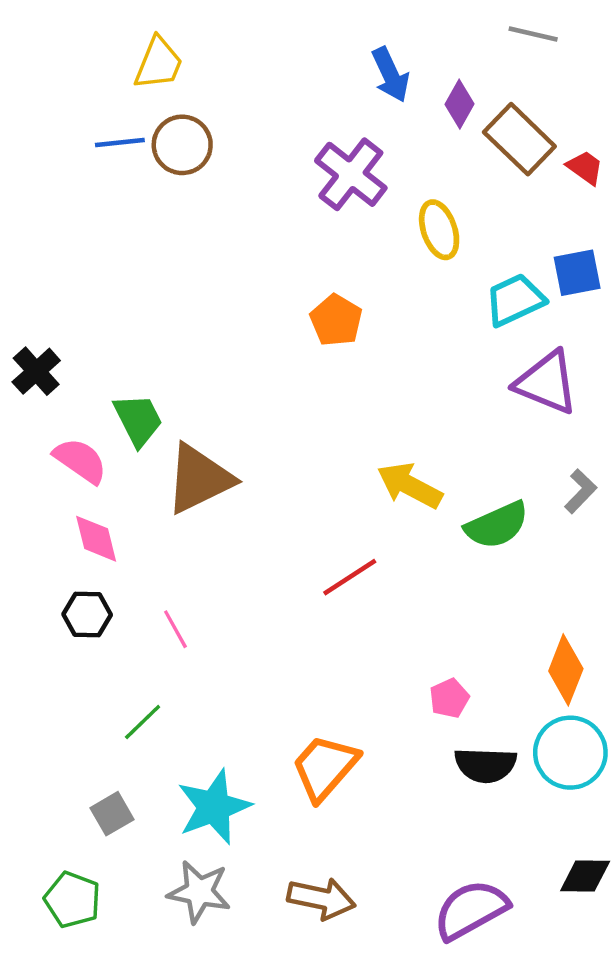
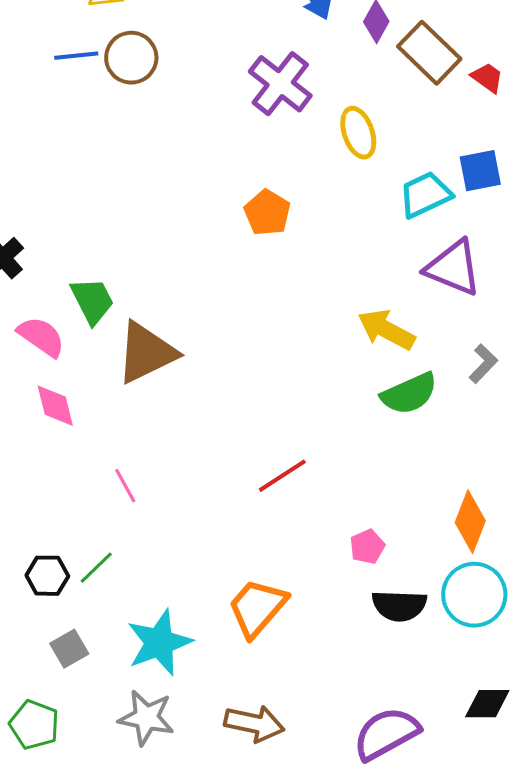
yellow arrow: (410, 486) -> (386, 330), moved
red line: (350, 577) -> (282, 476), moved
black hexagon: (87, 615) -> (47, 576), moved

